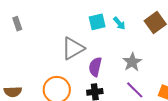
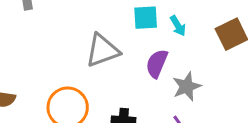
purple semicircle: (95, 67) -> (157, 64), moved

